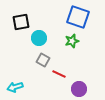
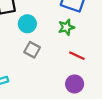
red line: (59, 74) -> (77, 56), moved

